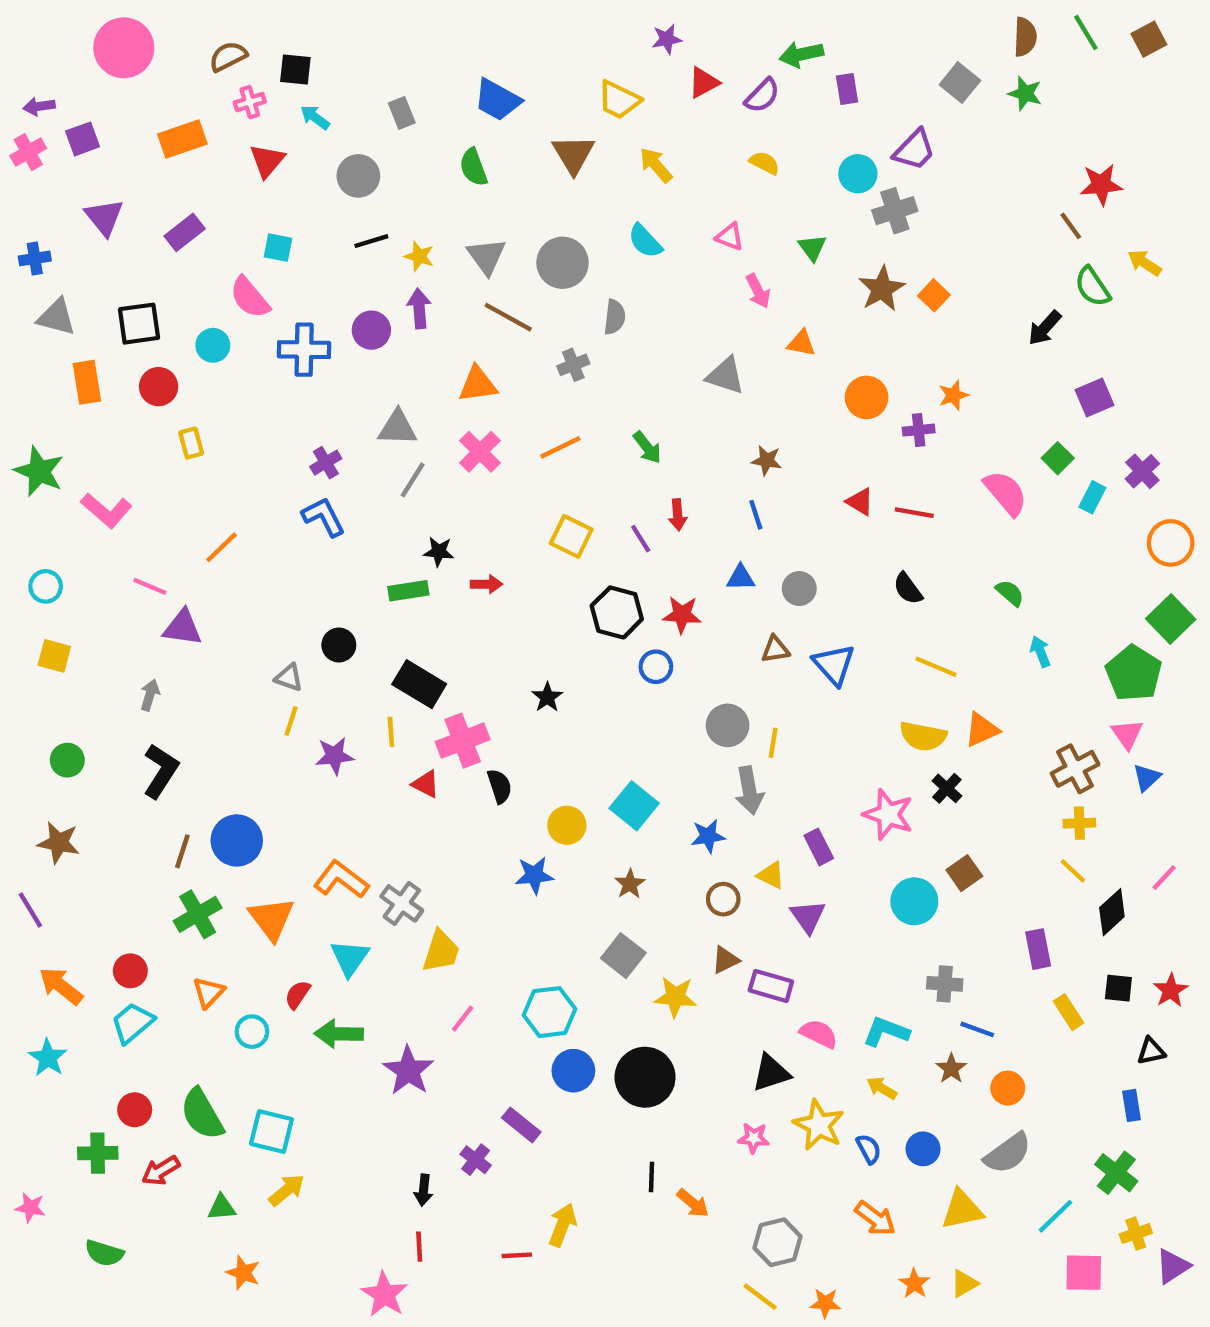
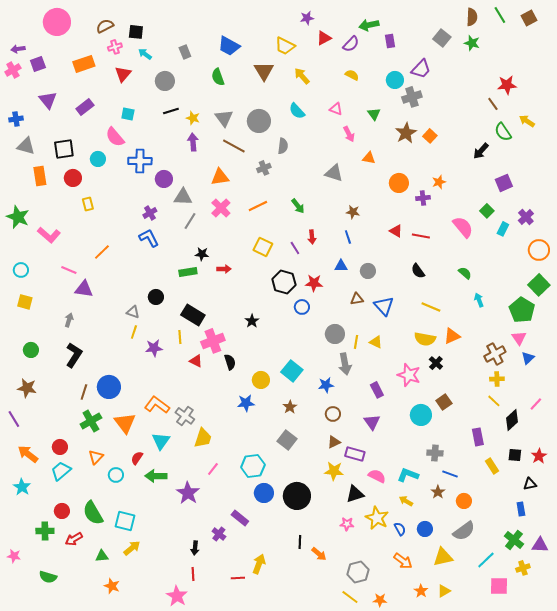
purple circle: (371, 330) -> (164, 179), moved
yellow triangle: (771, 875) -> (376, 342), moved
yellow star: (675, 997) -> (334, 471), moved
purple triangle: (1173, 1266) -> (540, 545), moved, turned 36

